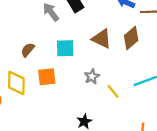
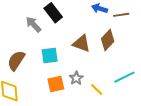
brown semicircle: (28, 50) -> (16, 60), size x1.5
orange square: (47, 77) -> (56, 84), moved

